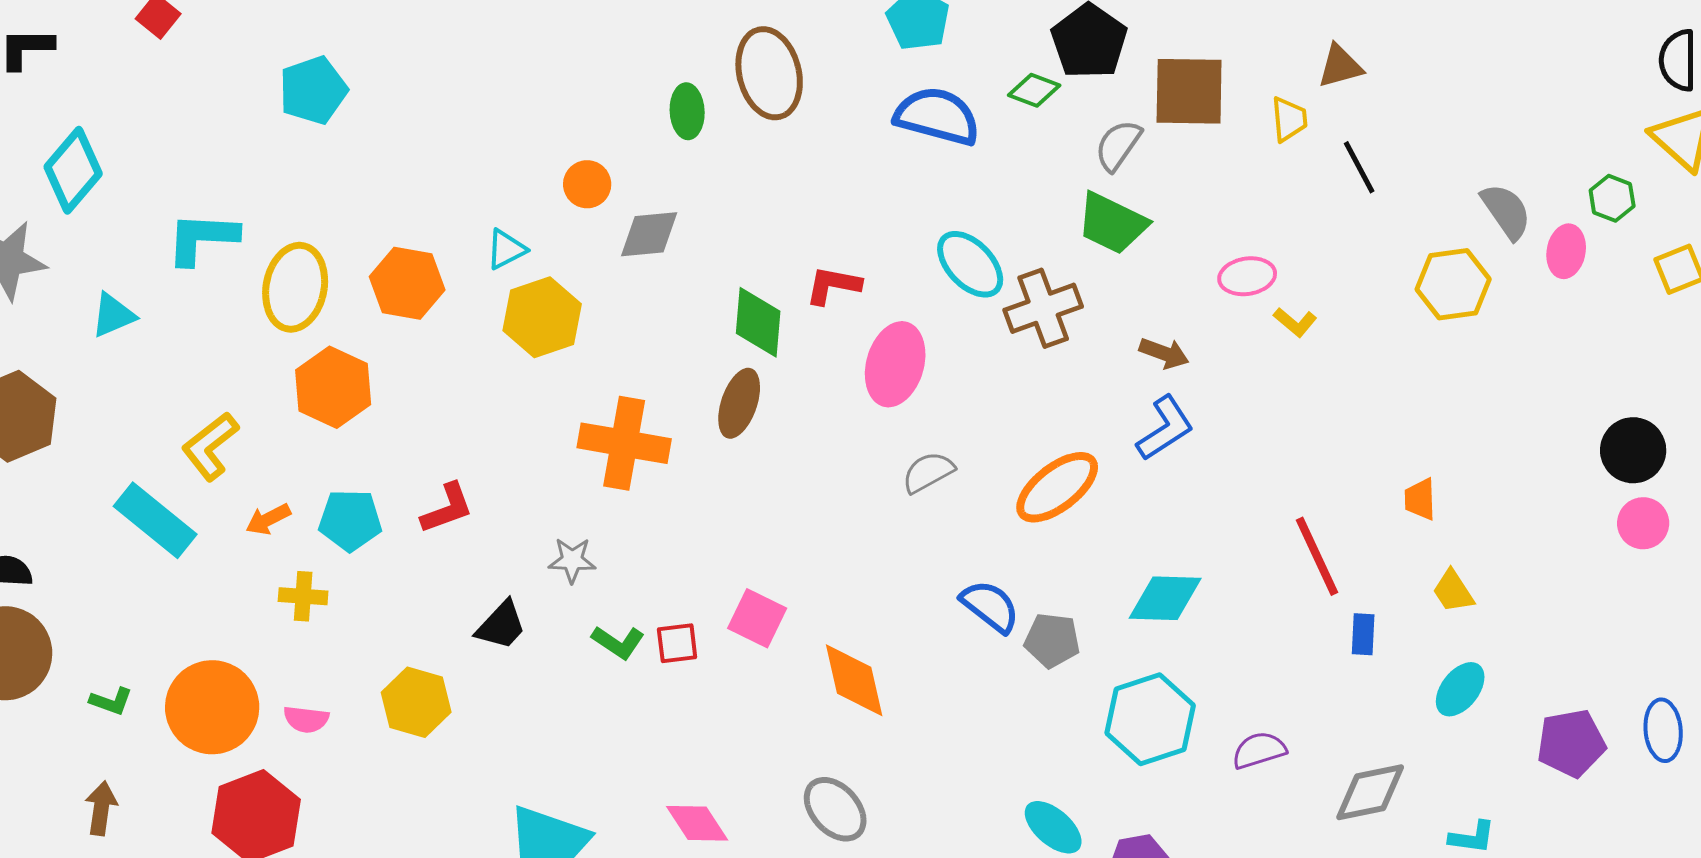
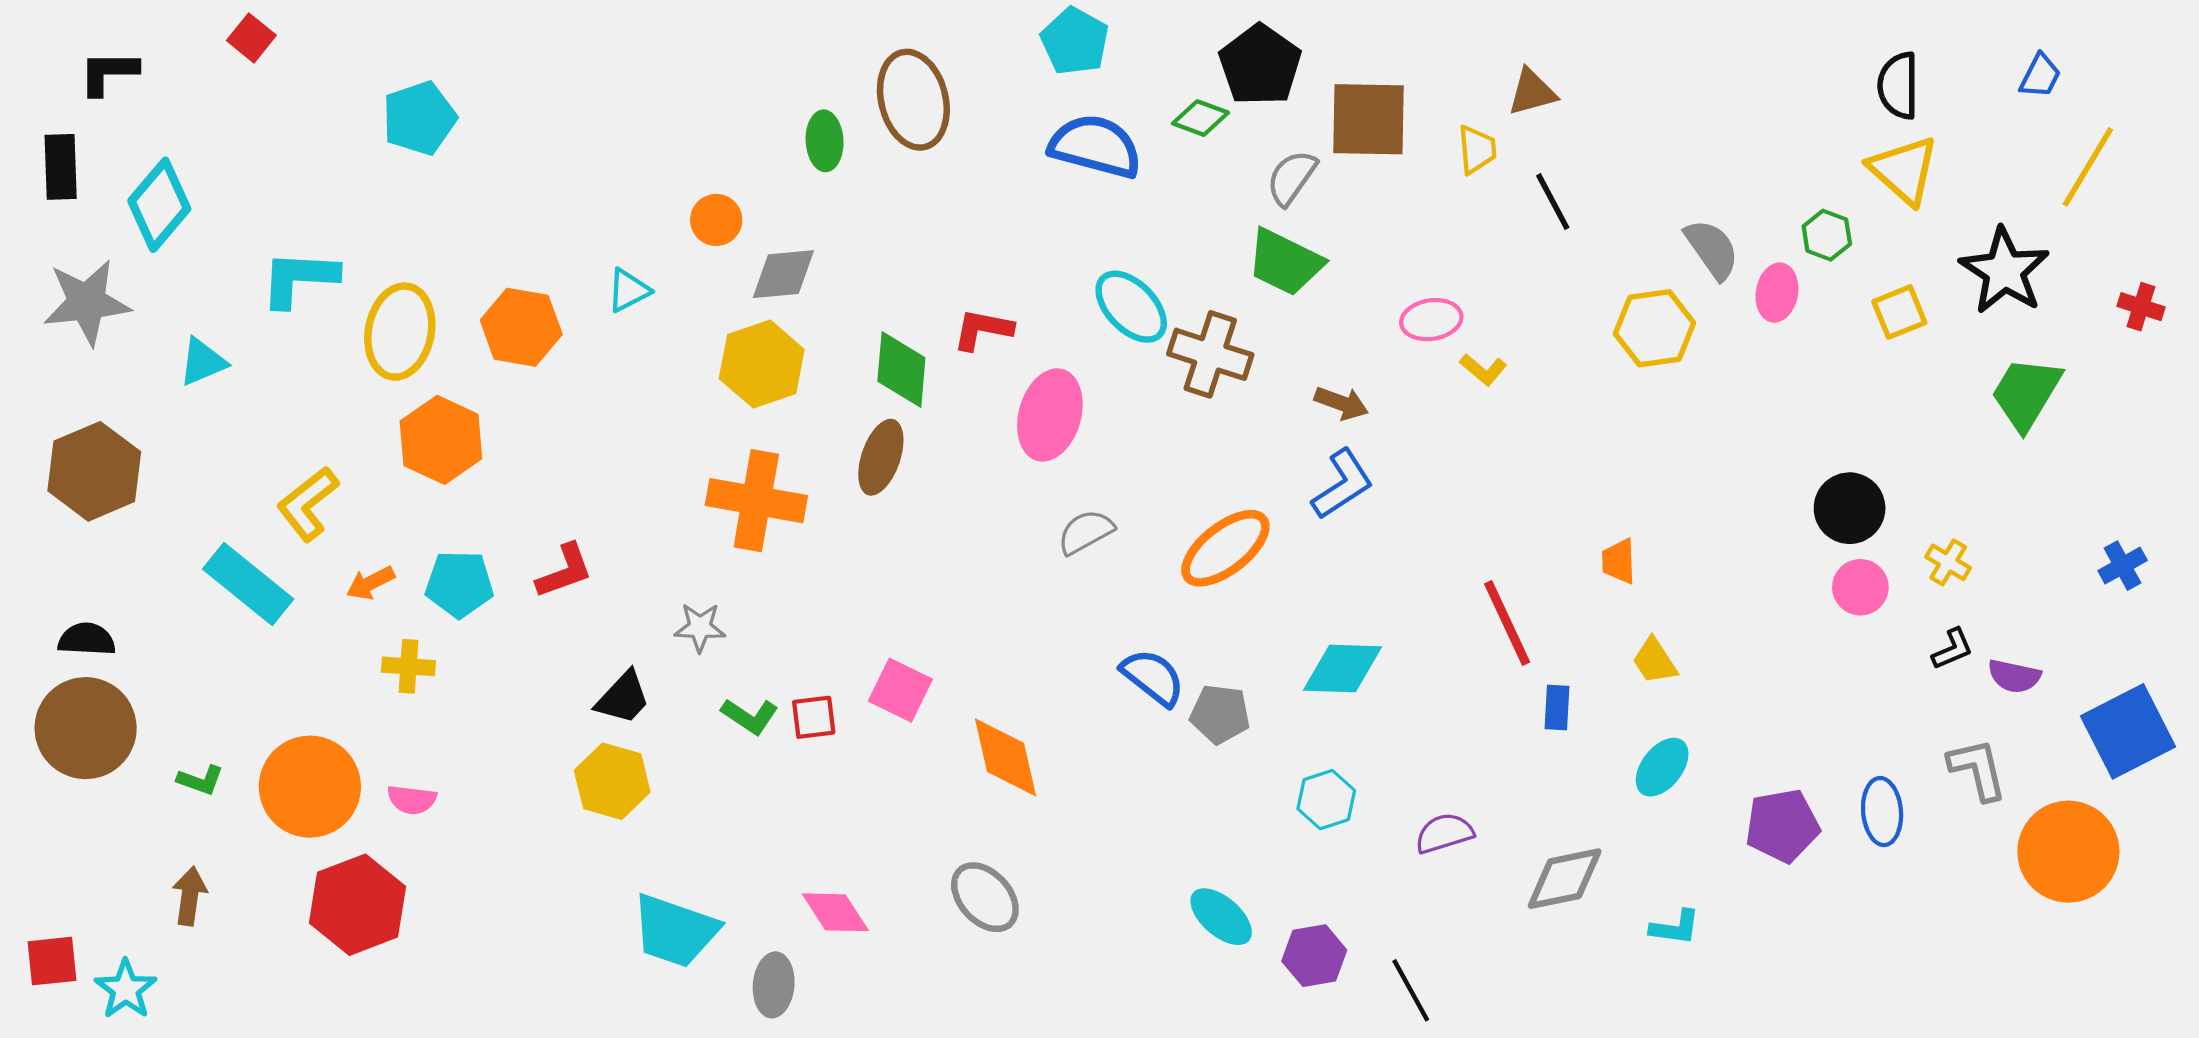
brown cross: (1043, 308) -> (1210, 354), turned 38
yellow hexagon: (542, 317) -> (762, 364), moved
yellow hexagon: (416, 702) -> (612, 781), moved
cyan hexagon: (1150, 719) -> (1326, 800), size x0.6

